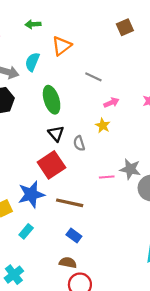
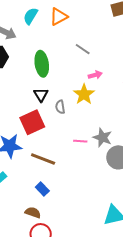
cyan semicircle: (32, 62) -> (31, 16), moved
yellow star: (103, 126) -> (84, 94), size x1.5

